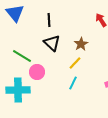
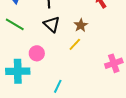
green line: (22, 56) -> (15, 24), moved
cyan line: (73, 83) -> (58, 86), moved

